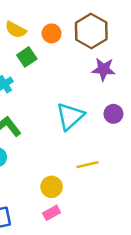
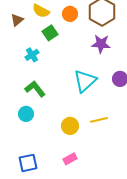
purple star: (104, 69) -> (101, 44), moved
yellow circle: (52, 187) -> (70, 126), moved

